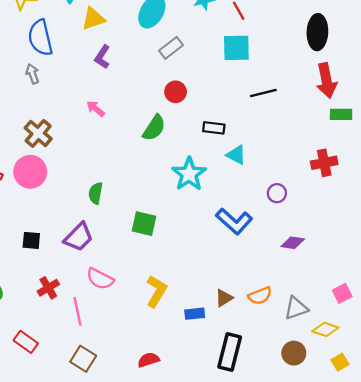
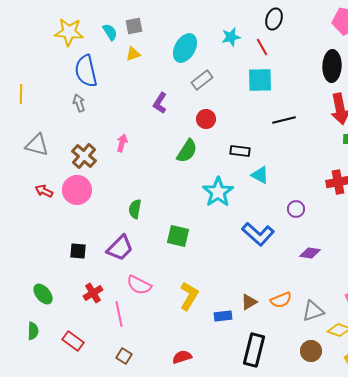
yellow triangle: (93, 19) -> (133, 54), size x0.7
purple L-shape: (102, 57) -> (160, 103), moved
pink arrow: (96, 109) -> (122, 143), moved, turned 66
brown square: (83, 359) -> (124, 356), size x0.7

